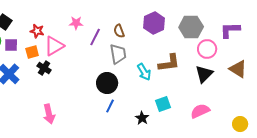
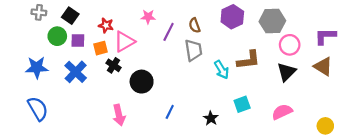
purple L-shape: (230, 30) -> (325, 36), moved
black circle: (107, 83) -> (142, 82), moved
blue line: (110, 106) -> (170, 112), moved
black star: (142, 118) -> (211, 118), moved

